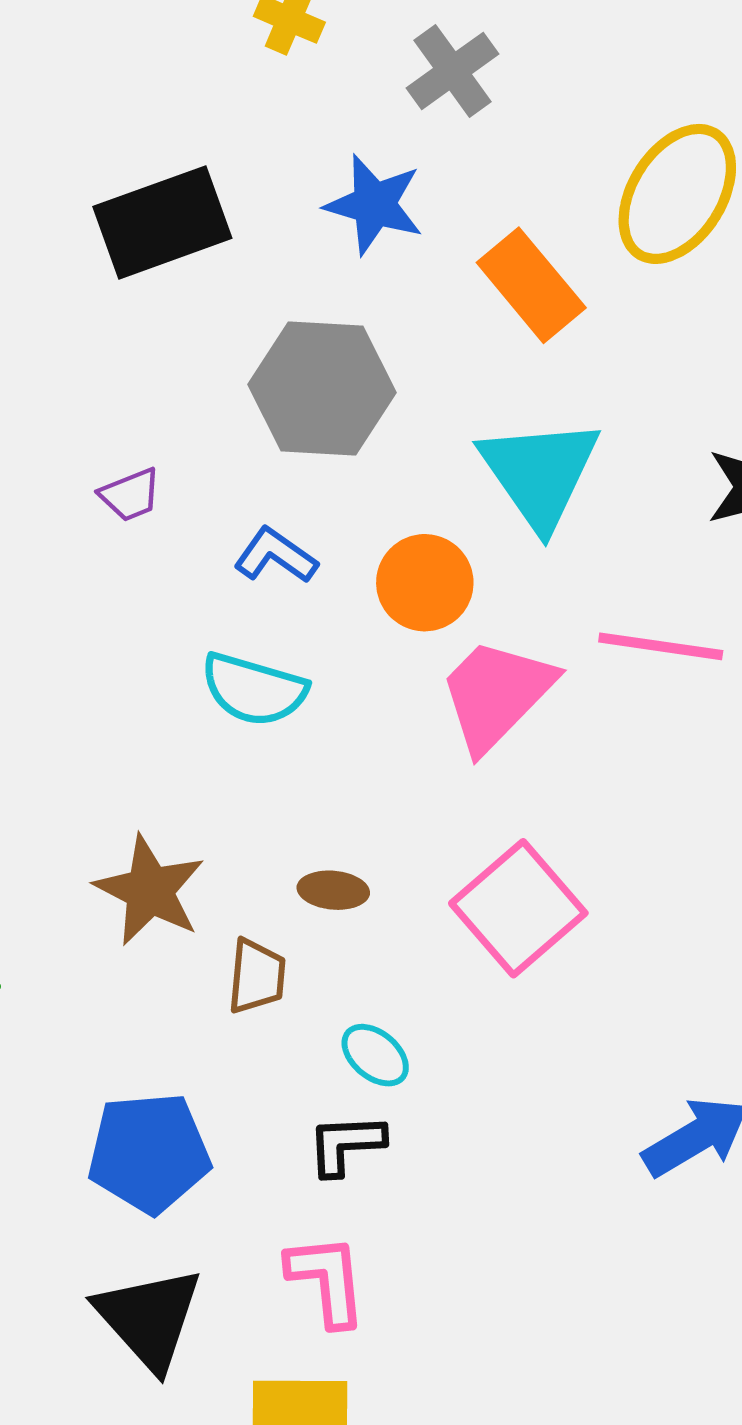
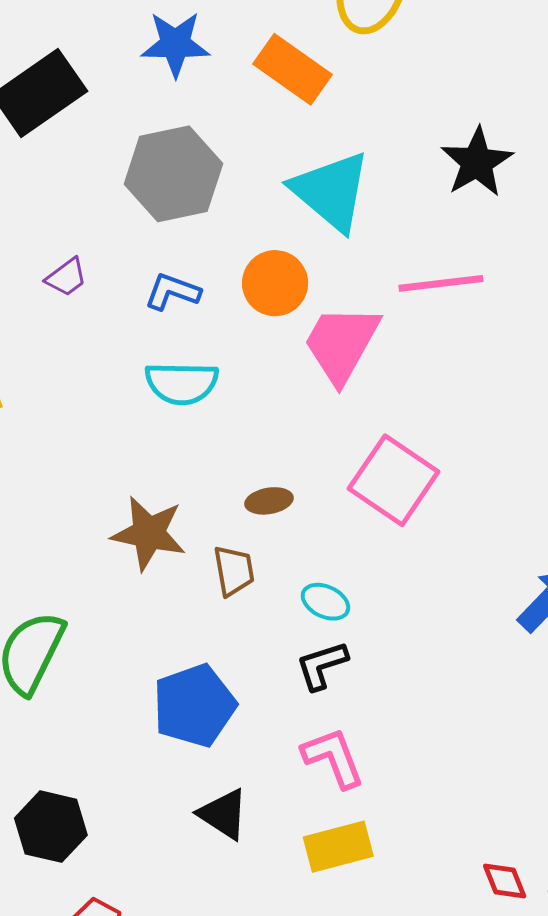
black triangle: (149, 1318) -> (223, 814), size x0.7

